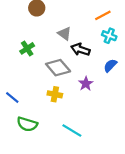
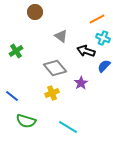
green cross: (27, 48) -> (16, 51), moved
black arrow: (80, 50) -> (86, 51), moved
yellow cross: (55, 94) -> (52, 93), turned -32

